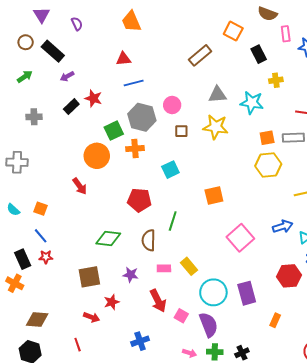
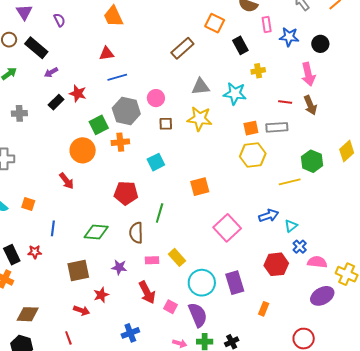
blue line: (41, 236) -> (53, 228), moved, turned 49

